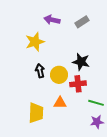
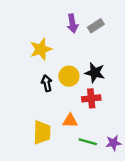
purple arrow: (52, 20) -> (72, 23), moved, turned -112
yellow circle: (59, 75) -> (69, 76), moved
green line: (96, 103) -> (88, 142), moved

